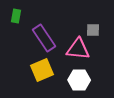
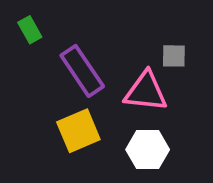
green rectangle: (16, 16) -> (30, 30), turned -40

